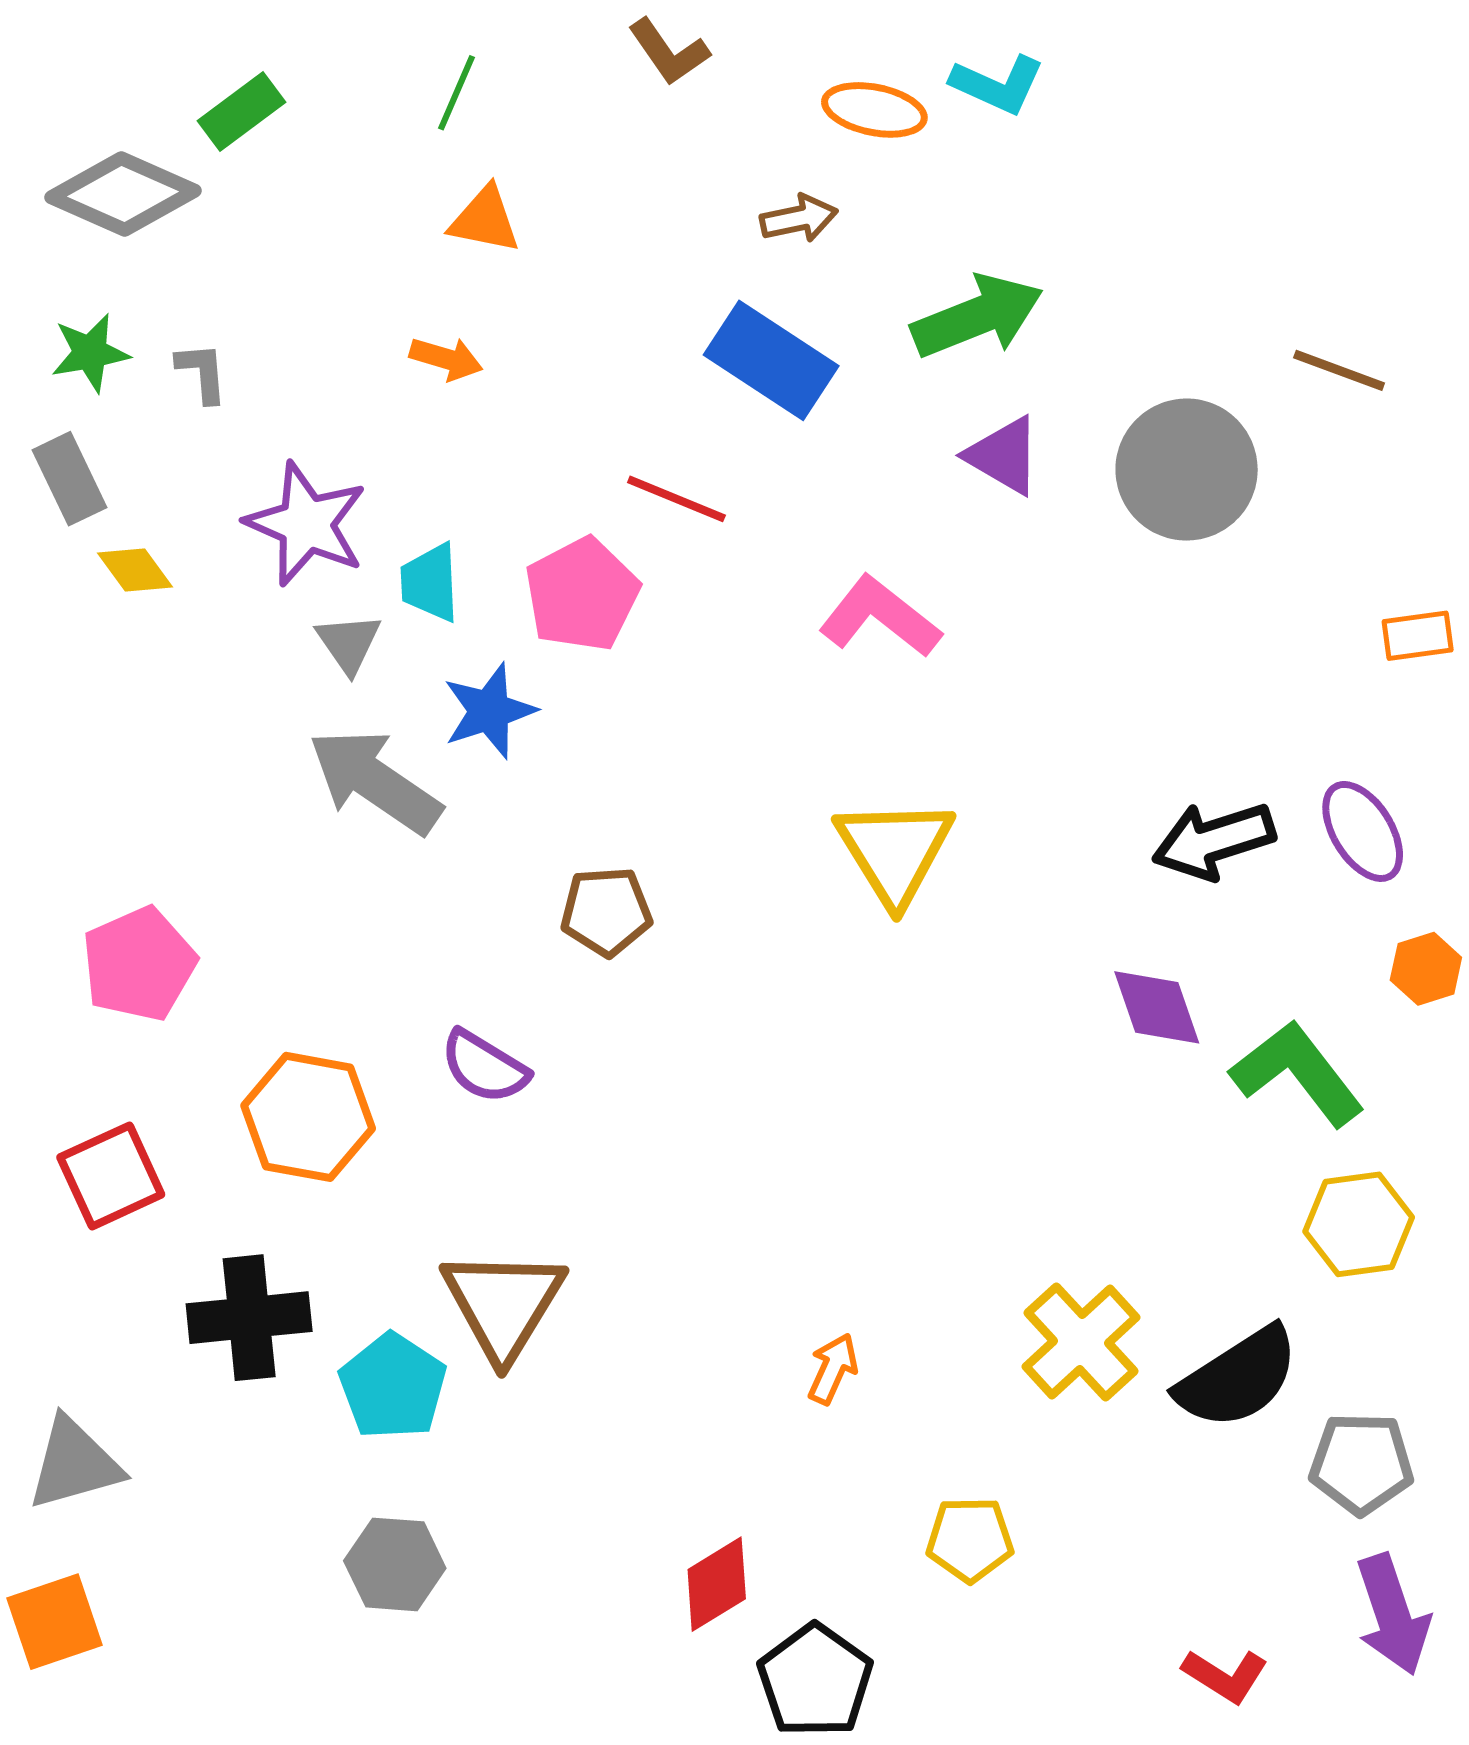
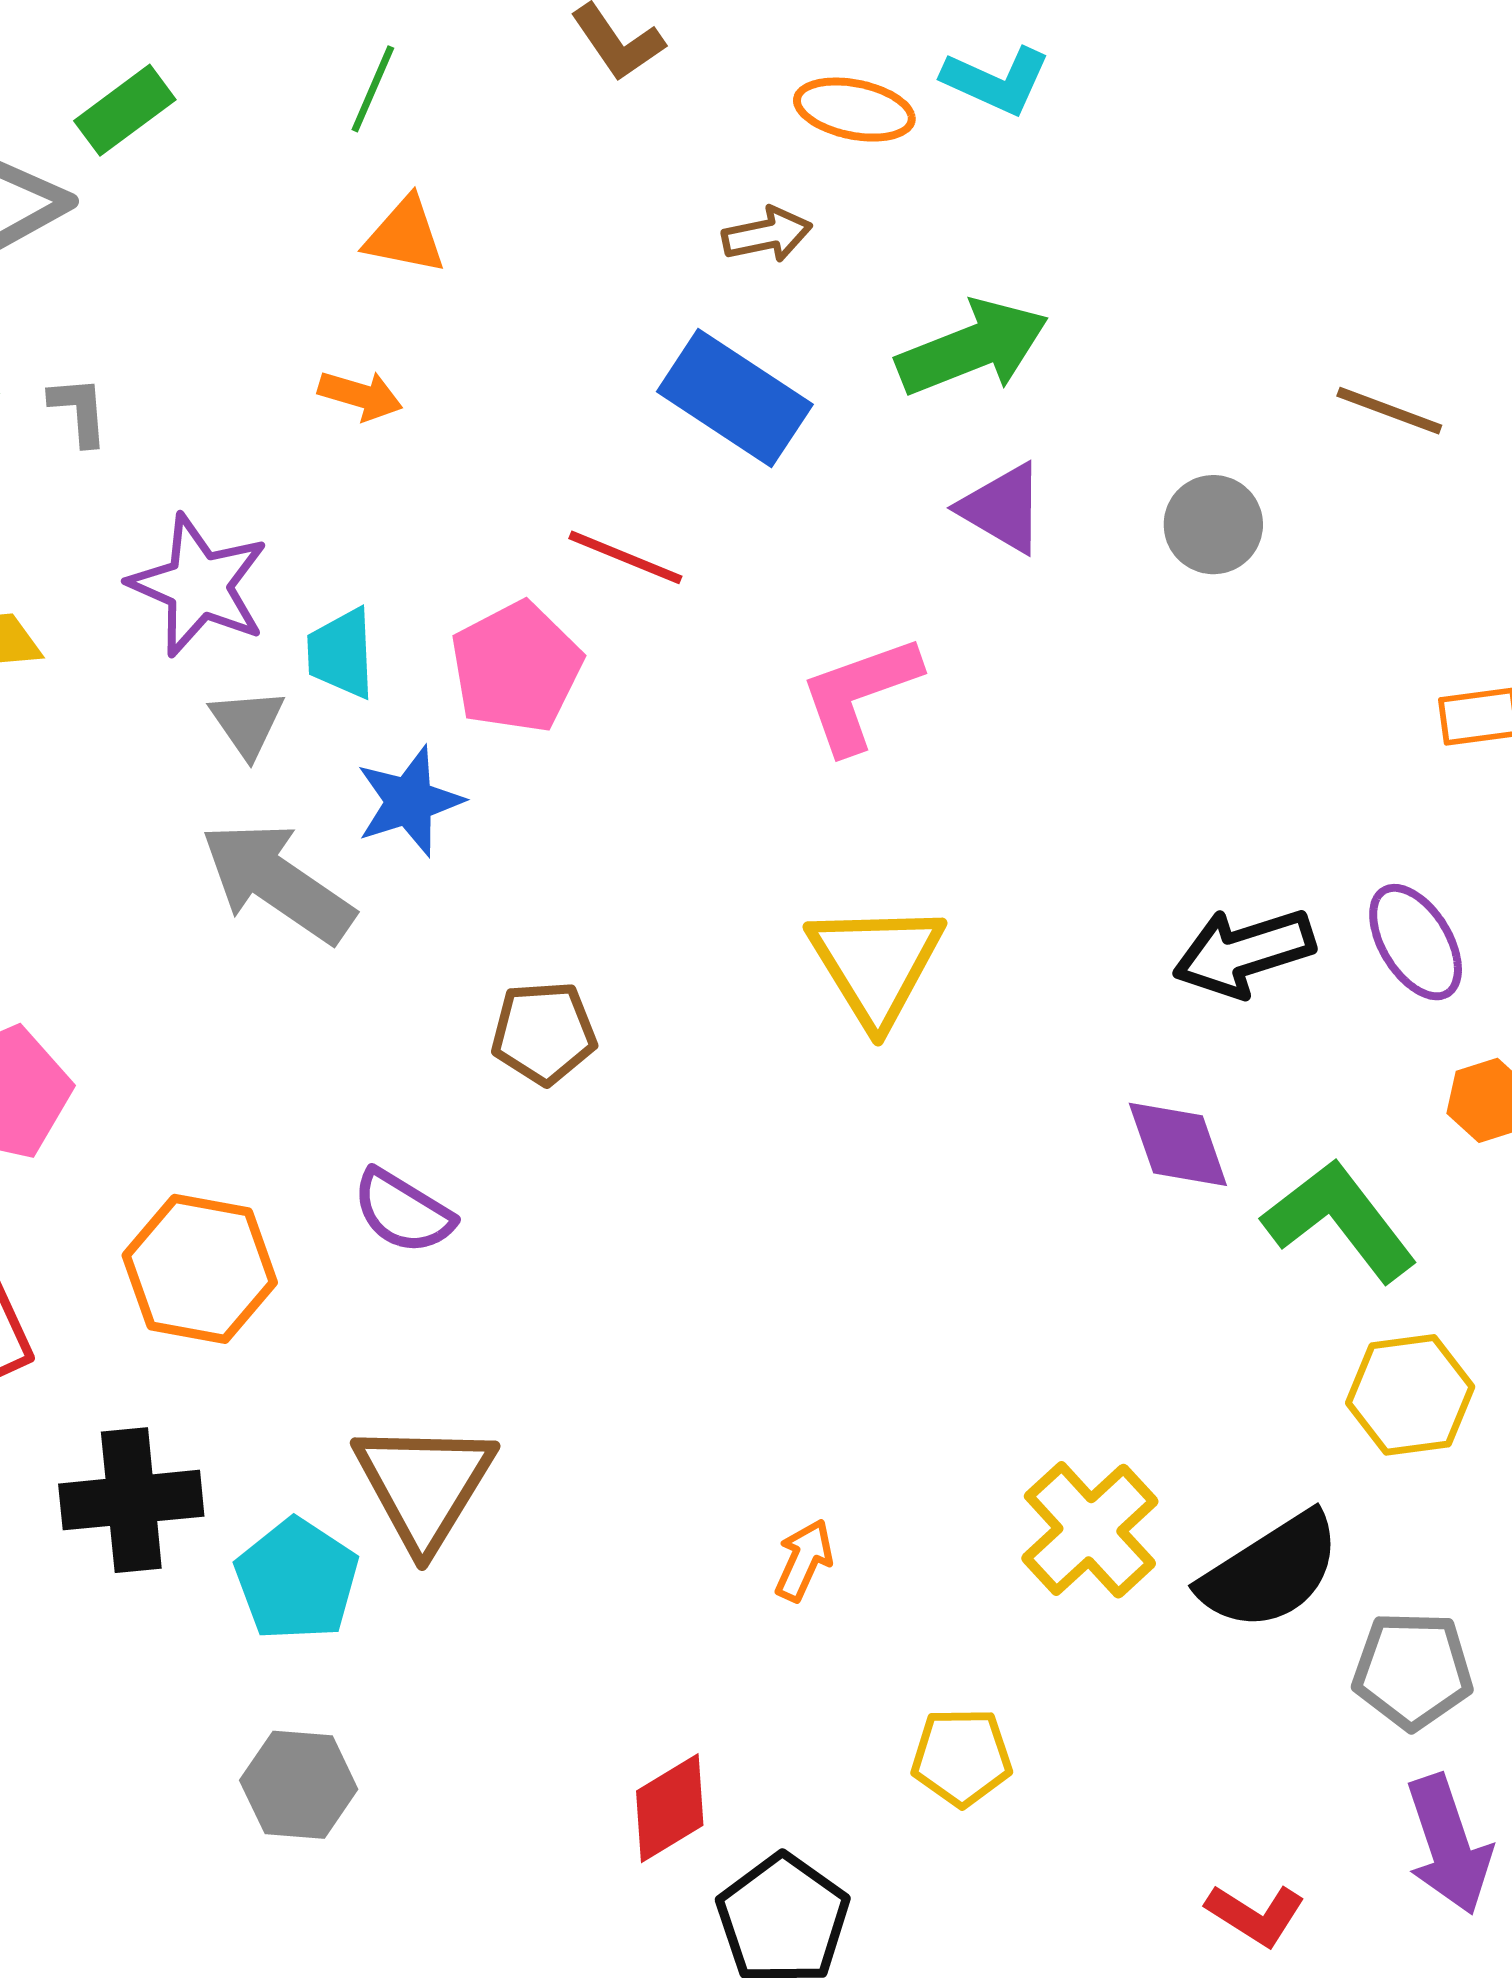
gray circle: (1187, 470) -> (1213, 525), size x0.6
pink L-shape: (880, 617) -> (860, 694), turned -58

